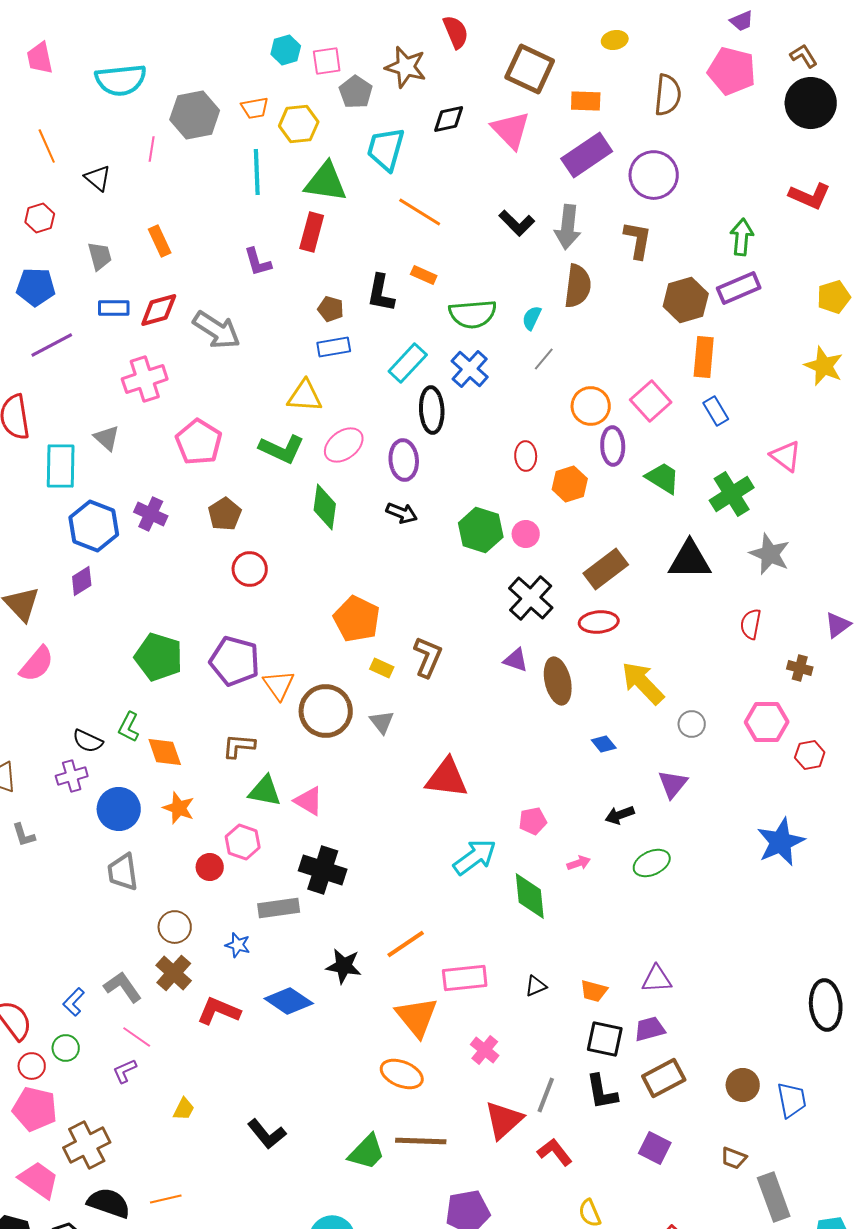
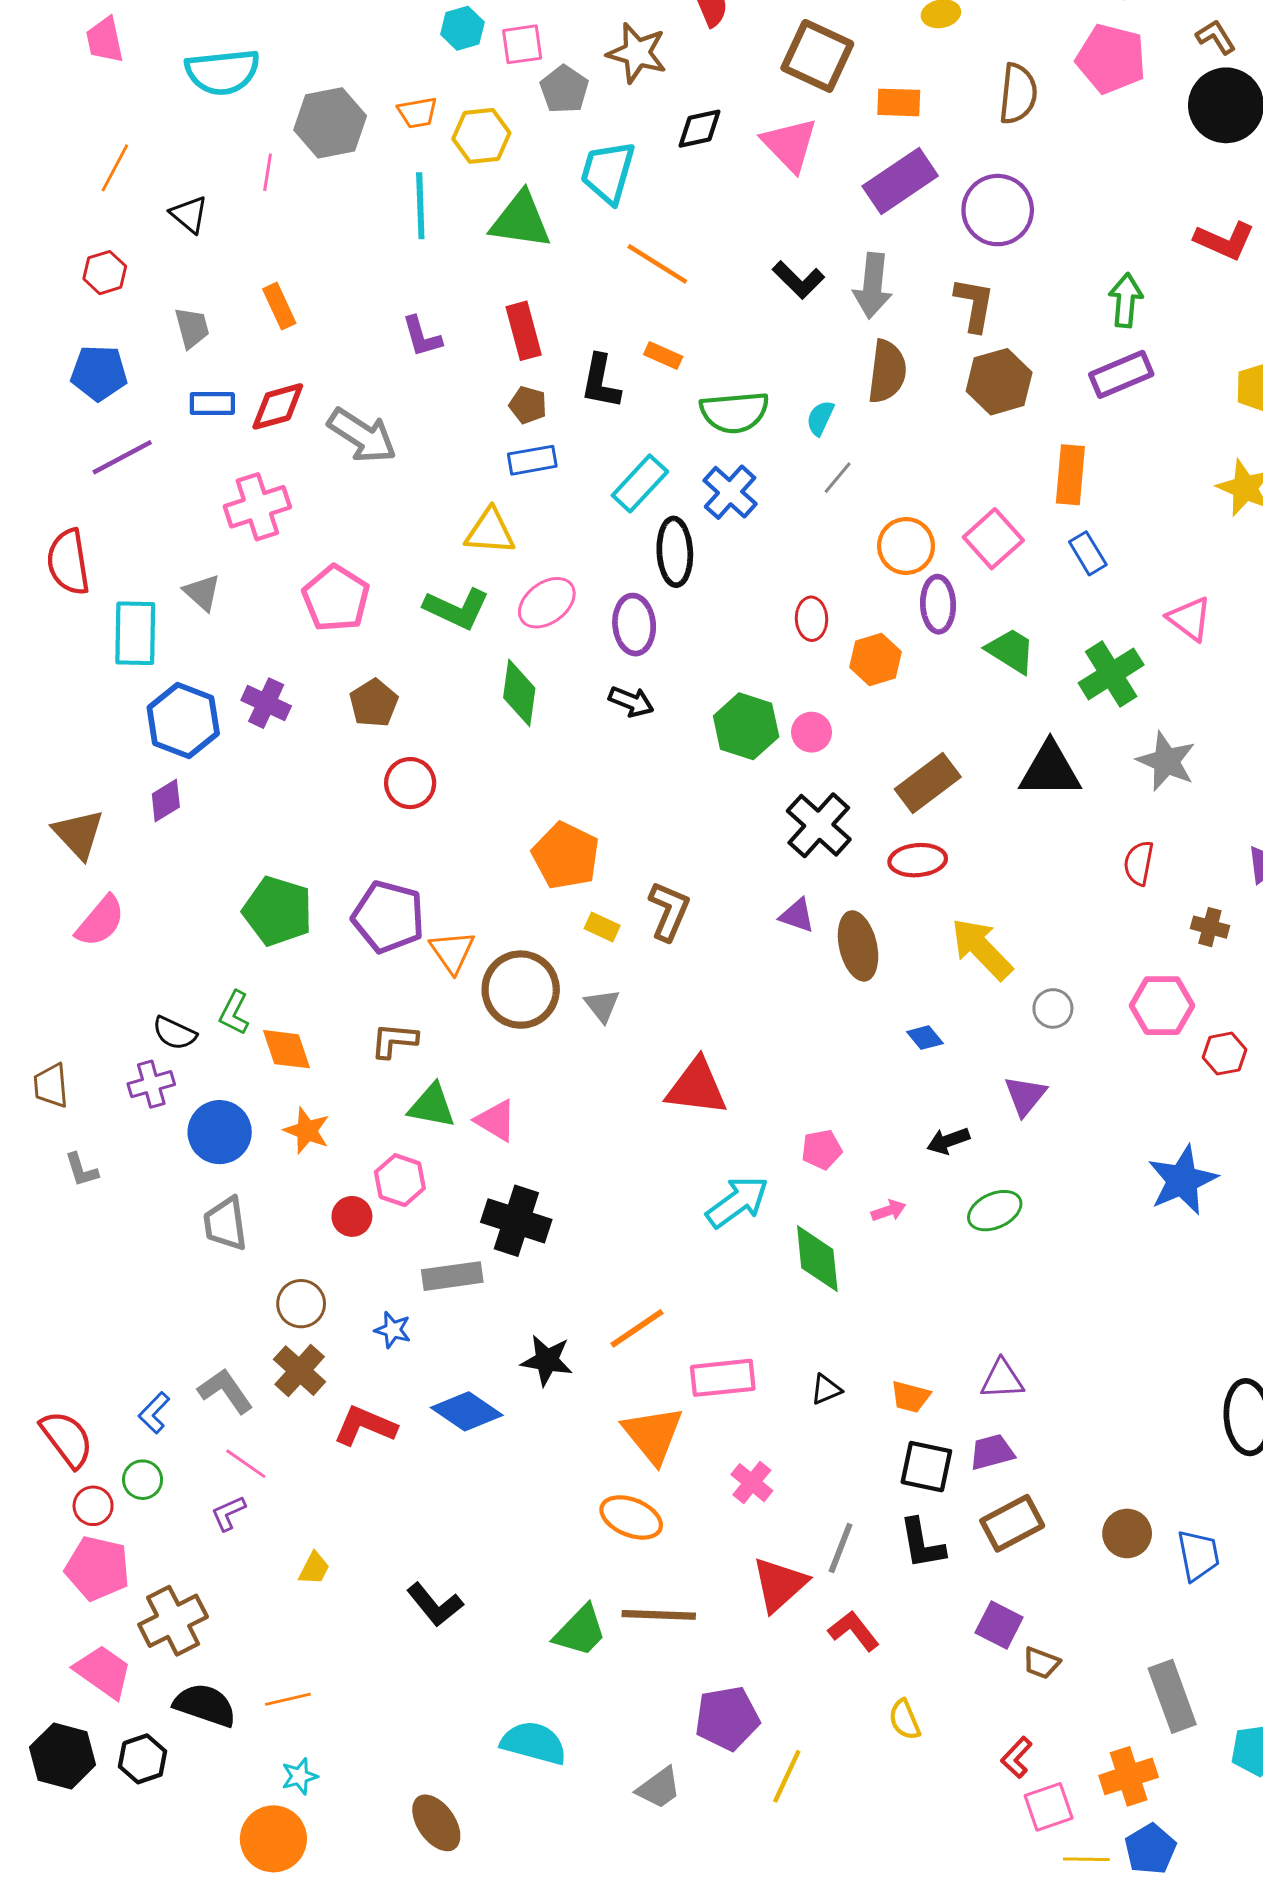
orange line: (47, 146) -> (115, 168), turned 52
red rectangle: (312, 232) -> (524, 331), moved, turned -30
brown hexagon: (686, 300) -> (999, 382), moved
brown trapezoid: (734, 1158) -> (1041, 1663), moved

